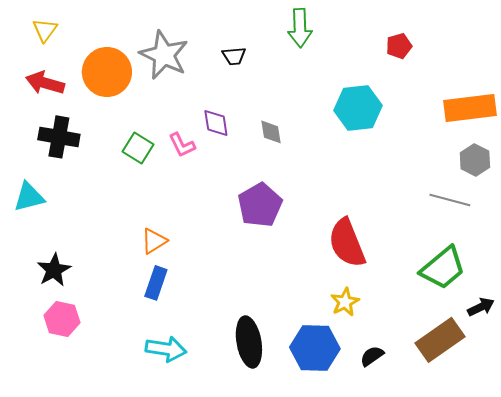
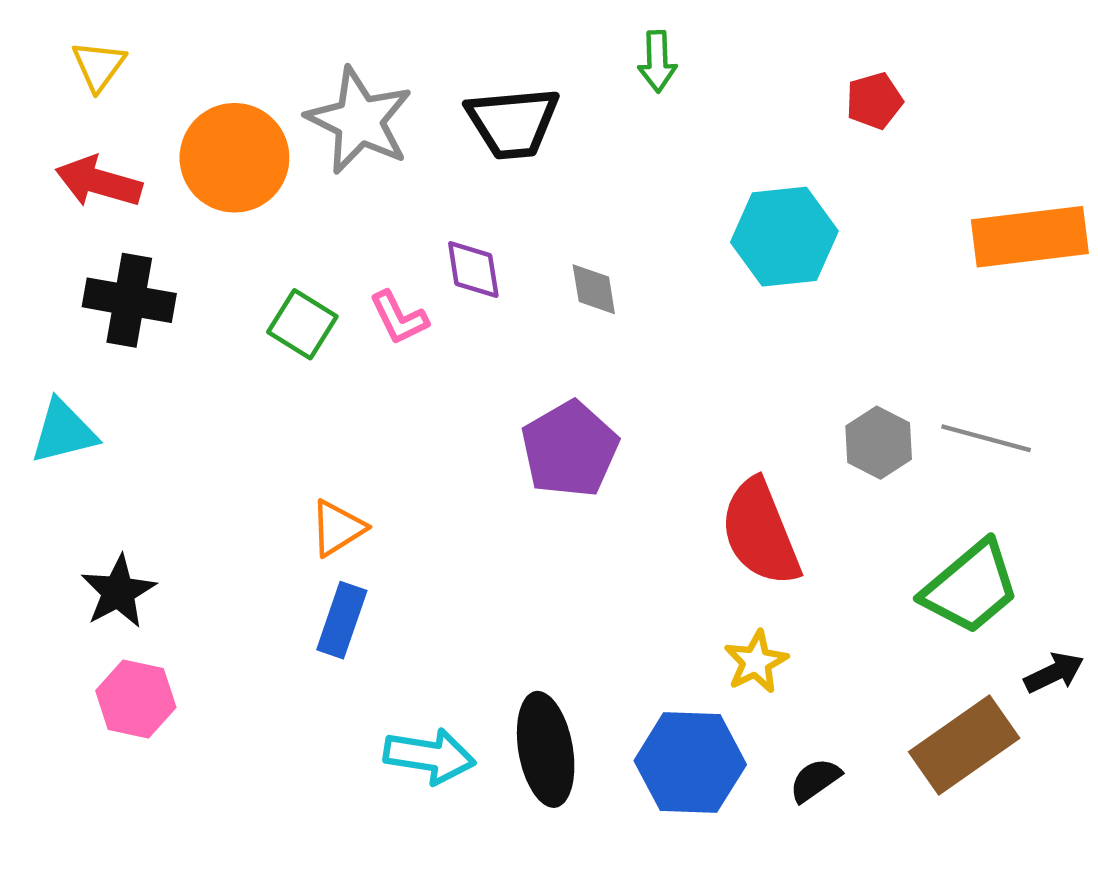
green arrow: (300, 28) -> (657, 61), size x0.7
black trapezoid: (234, 56) -> (513, 123), size x1.8
gray hexagon: (475, 160) -> (879, 443), moved
cyan arrow: (166, 349) -> (429, 756), moved

